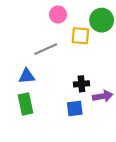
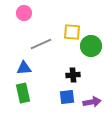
pink circle: (58, 15) -> (24, 13), moved
green circle: (102, 20) -> (91, 46), moved
purple arrow: (103, 96) -> (92, 102), moved

